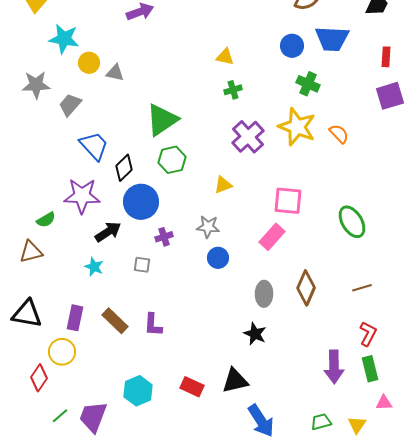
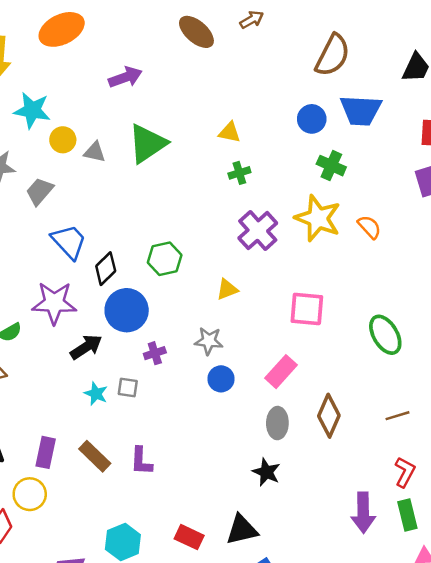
green triangle: (162, 120) -> (147, 143), moved
pink rectangle: (272, 237) -> (281, 372), moved
cyan star: (94, 267) -> (96, 394), moved

